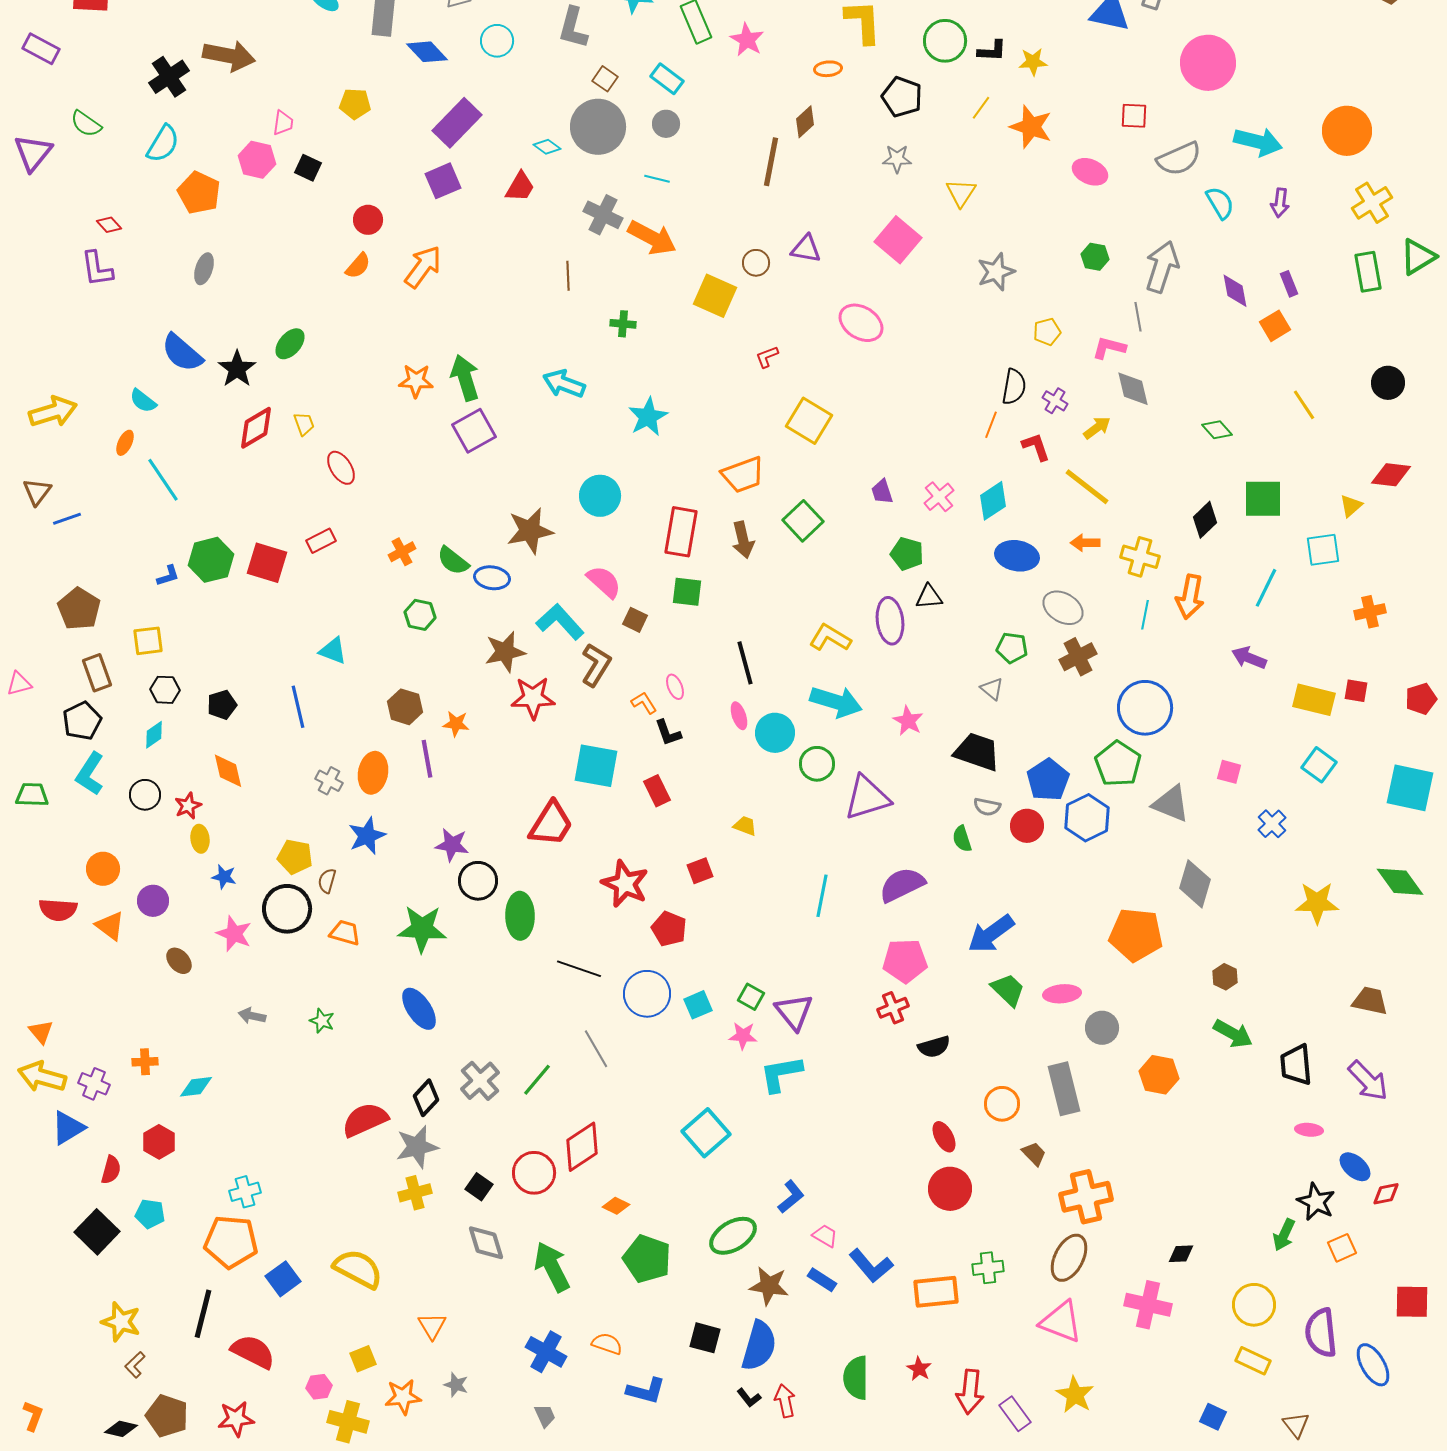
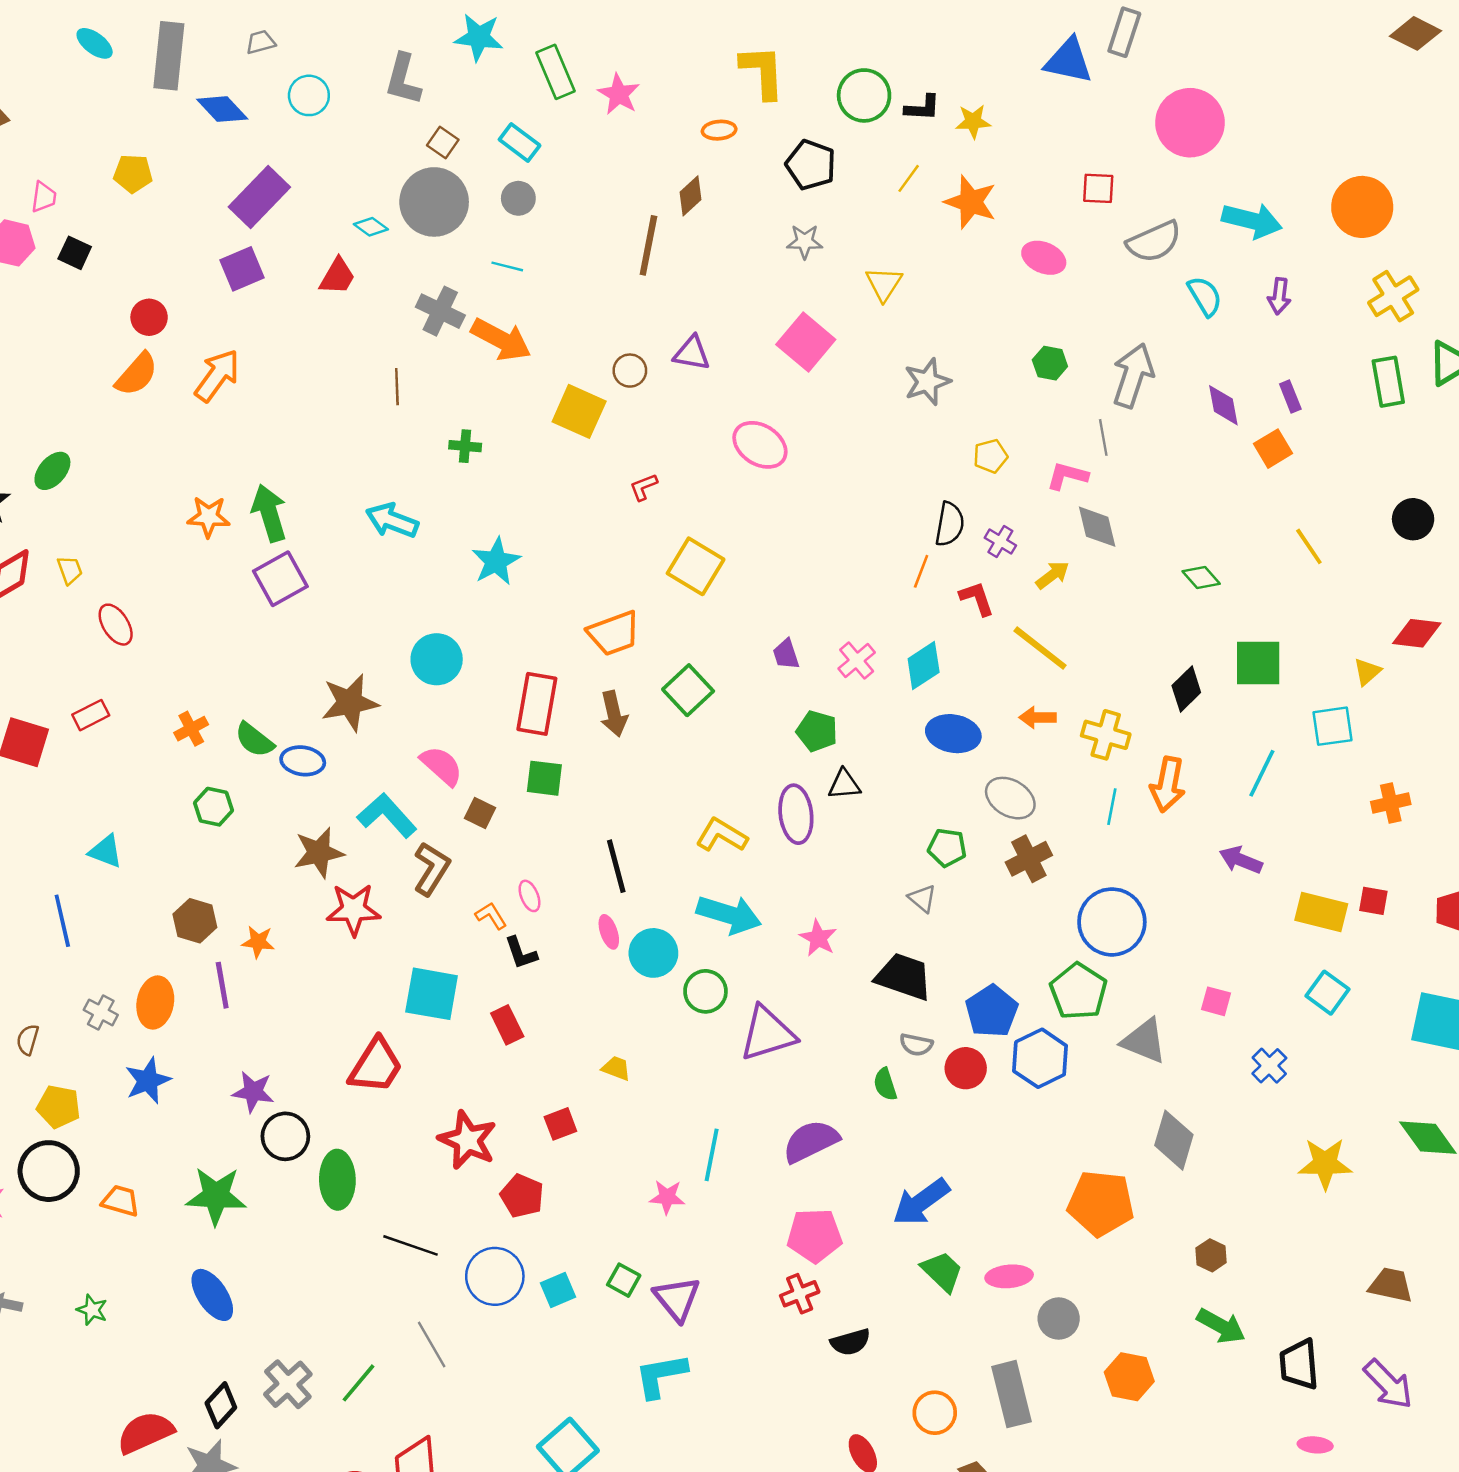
orange semicircle: (358, 266) -> (137, 374), size x1.4
brown semicircle: (327, 881) -> (28, 1040), moved
pink star: (743, 1036) -> (667, 1197), moved

